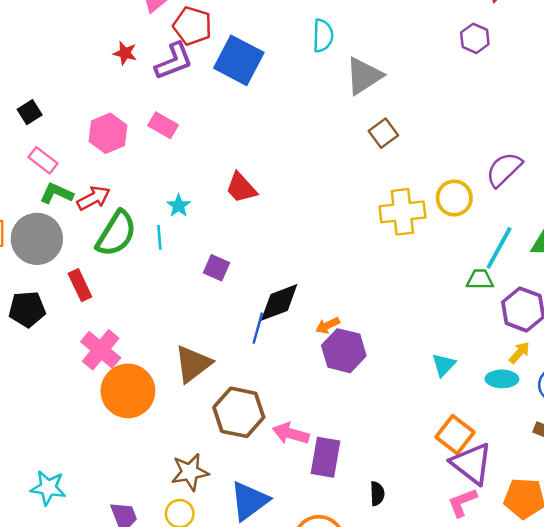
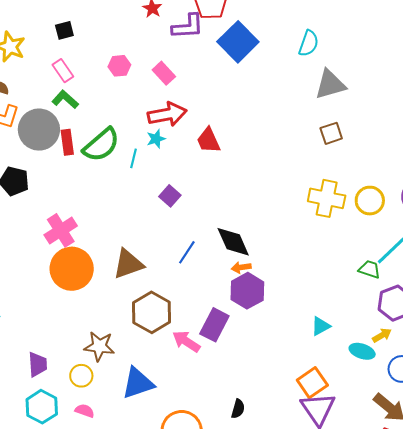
pink hexagon: (108, 133) -> (119, 66), size x0.7
red arrow: (94, 198) -> (167, 114), moved, size x1.4
red rectangle: (80, 285) -> (67, 142), moved
black diamond: (279, 302) -> (233, 242), moved, turned 69
purple rectangle: (326, 457) -> (214, 325), moved

